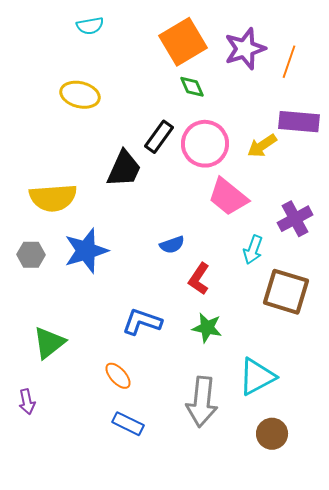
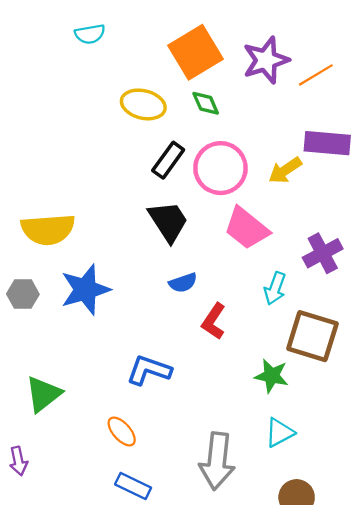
orange line: (289, 62) -> (316, 75), turned 40
yellow ellipse: (80, 95) -> (143, 104), moved
black trapezoid: (124, 169) -> (168, 221), moved, turned -57
green star: (207, 328) -> (272, 376), moved
cyan triangle: (257, 377) -> (280, 433), size x0.7

